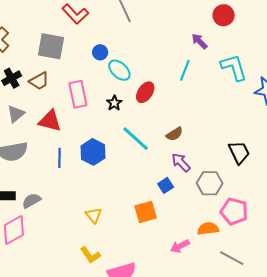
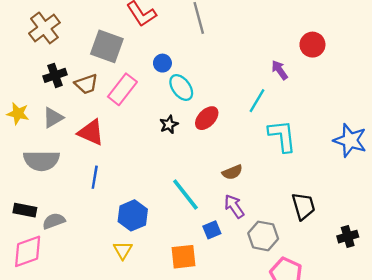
cyan L-shape: (234, 67) -> (282, 136), moved
pink rectangle: (78, 94) -> (122, 89), moved, turned 40
cyan line: (136, 139) -> (185, 195), moved
blue hexagon: (93, 152) -> (133, 215), moved

